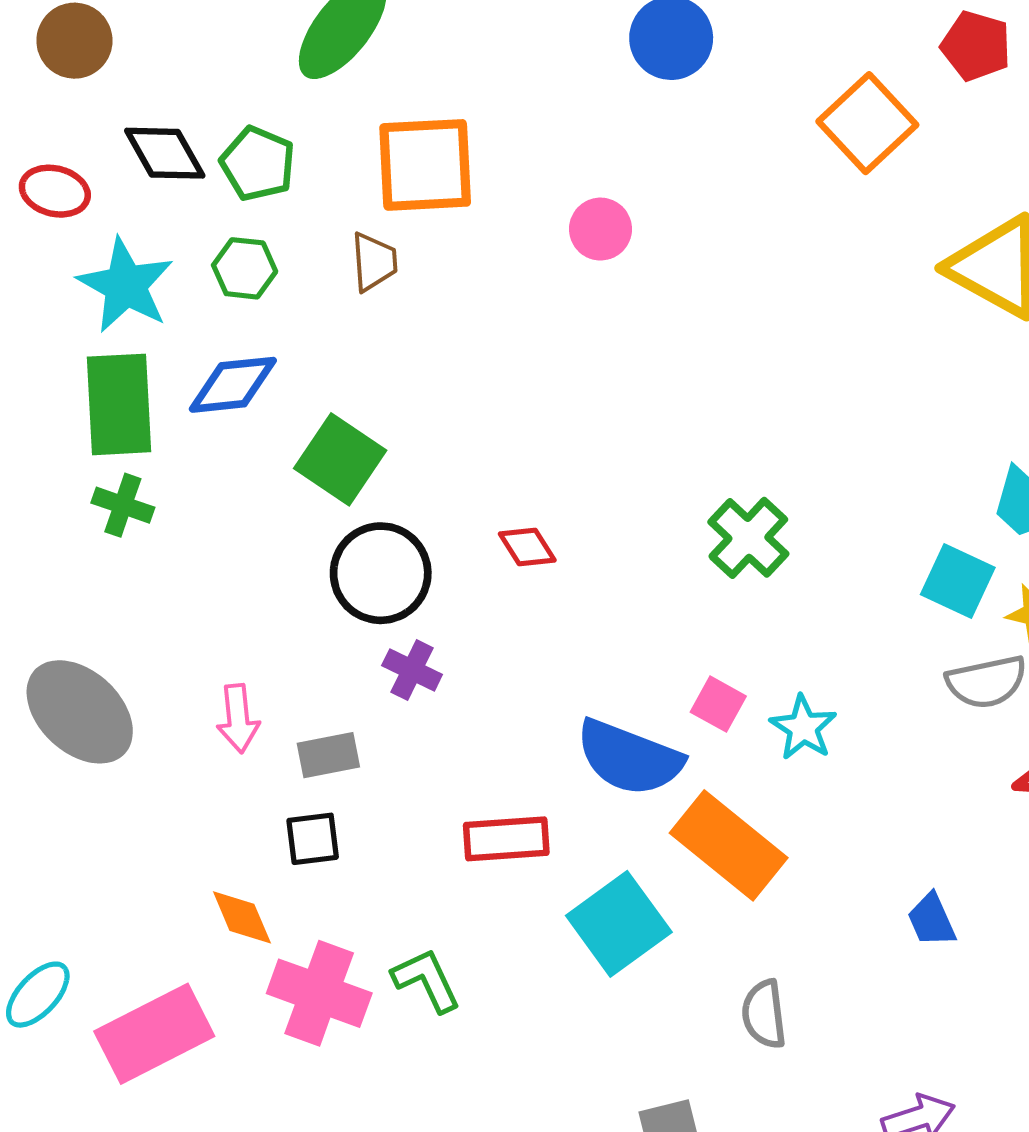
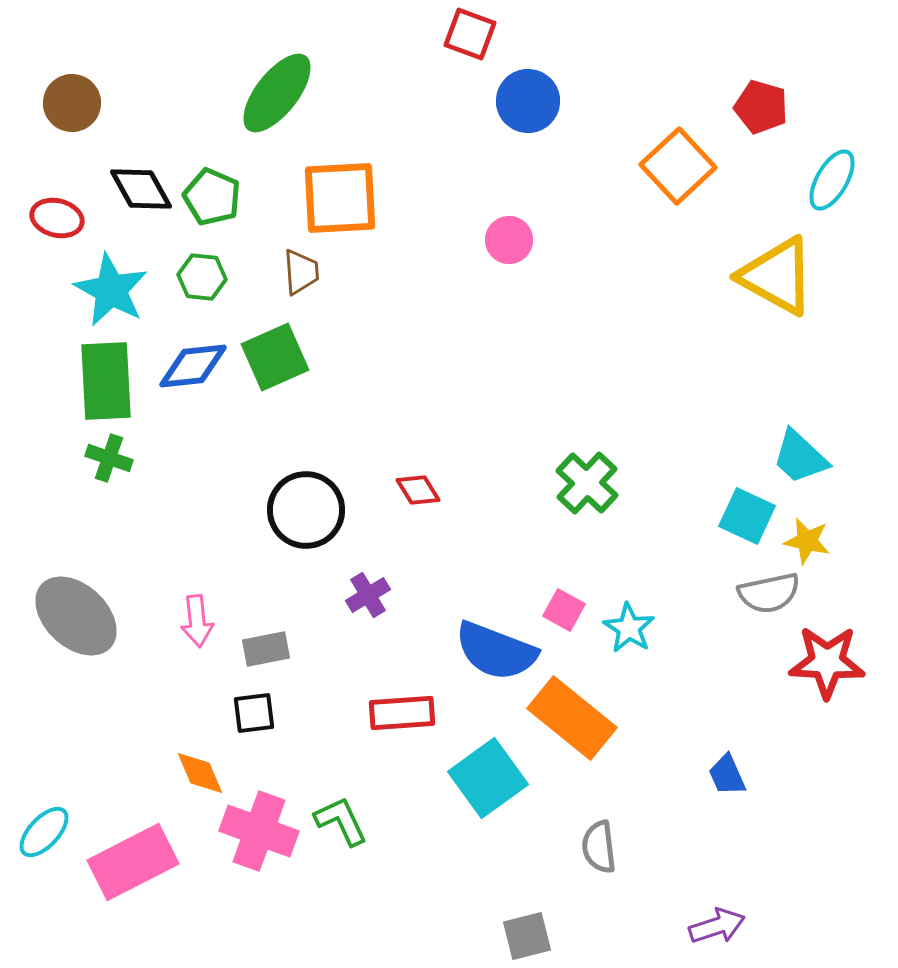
pink circle: (600, 229) -> (509, 240), moved
green square: (340, 459) -> (275, 357), moved, turned 32
purple cross: (412, 670) -> (368, 595), moved, turned 33

